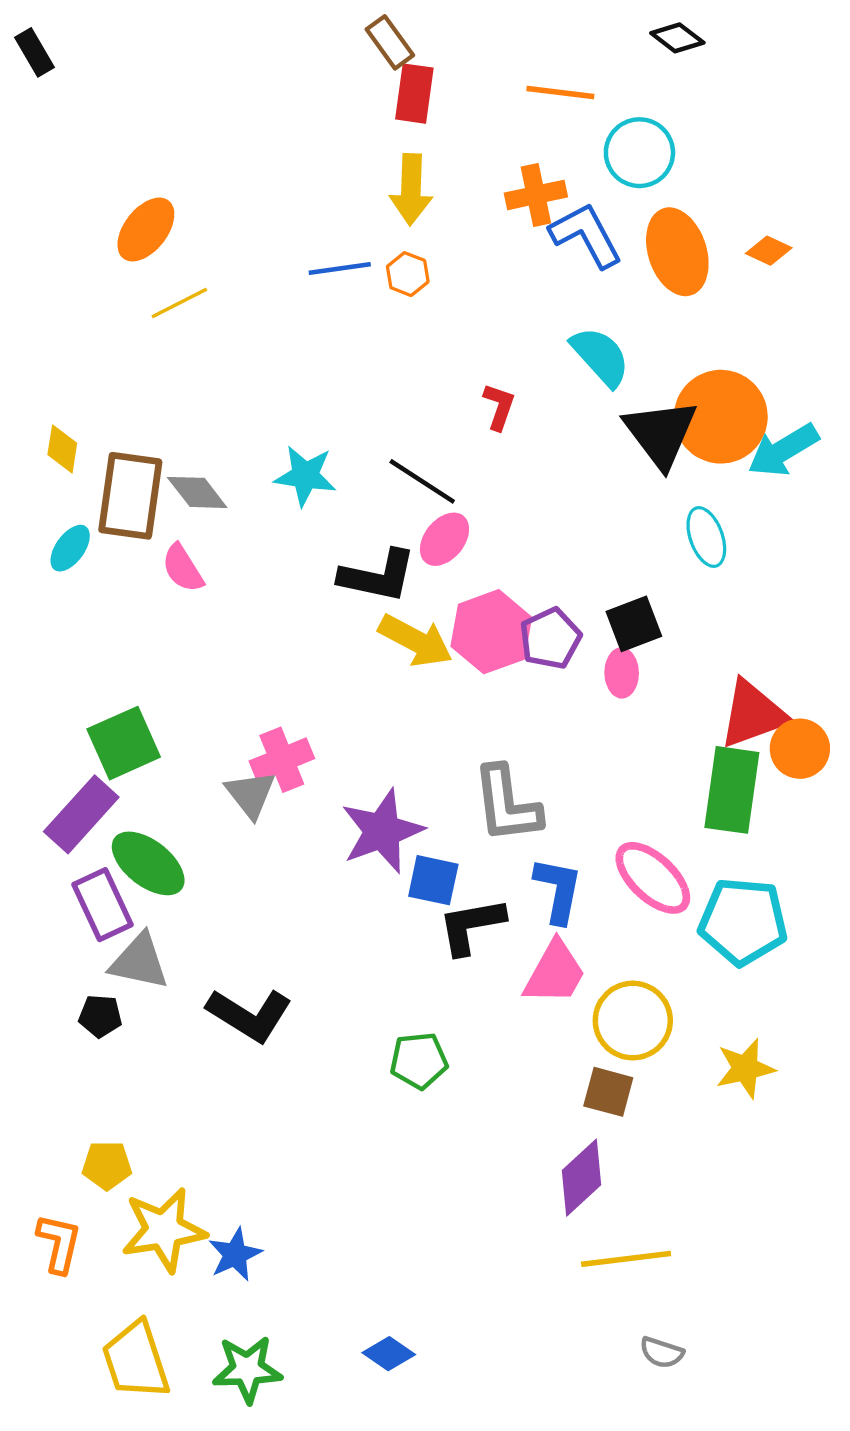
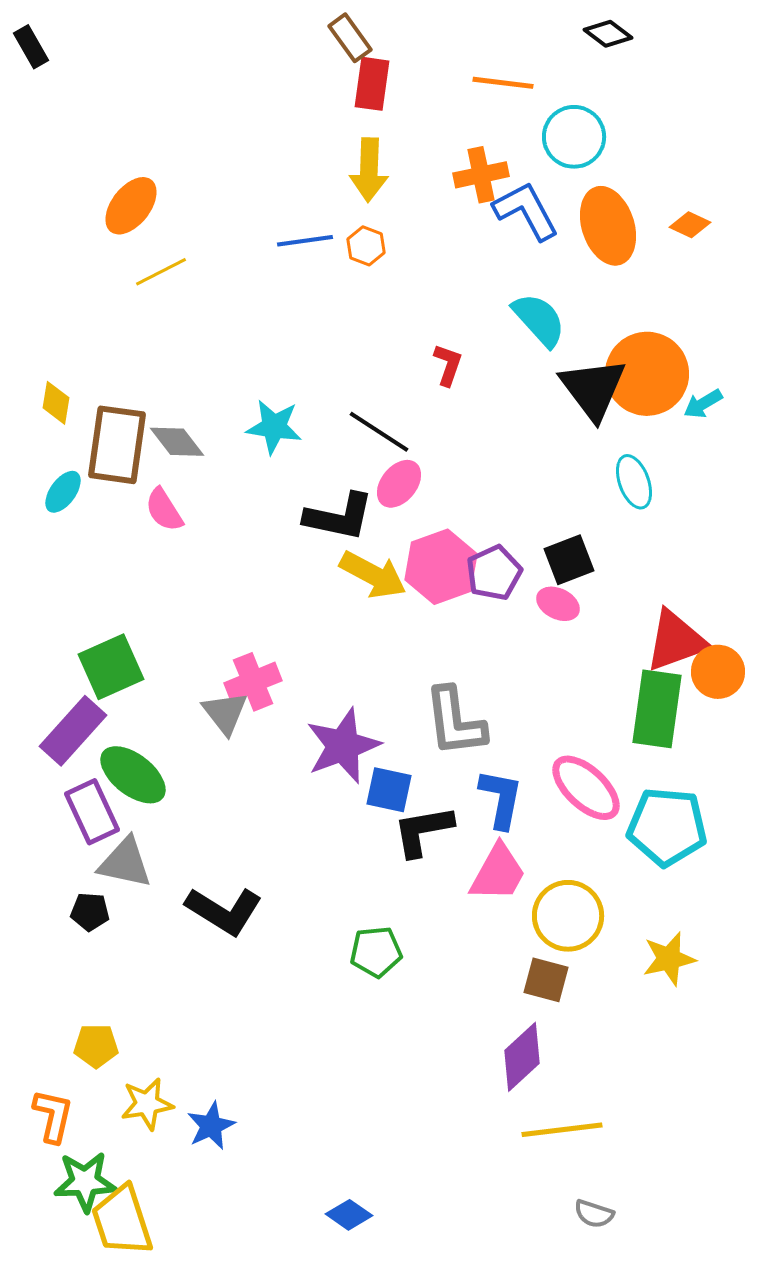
cyan arrow: (783, 450) -> (703, 404), size x0.6
pink ellipse: (622, 673) -> (558, 604), turned -63
yellow star: (164, 1230) -> (147, 1104), size x0.7
green star: (247, 1369) -> (85, 1182), moved

